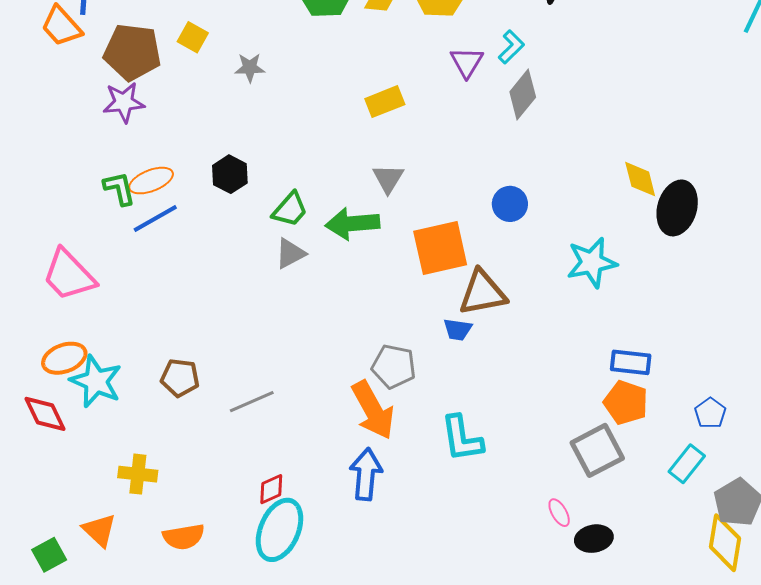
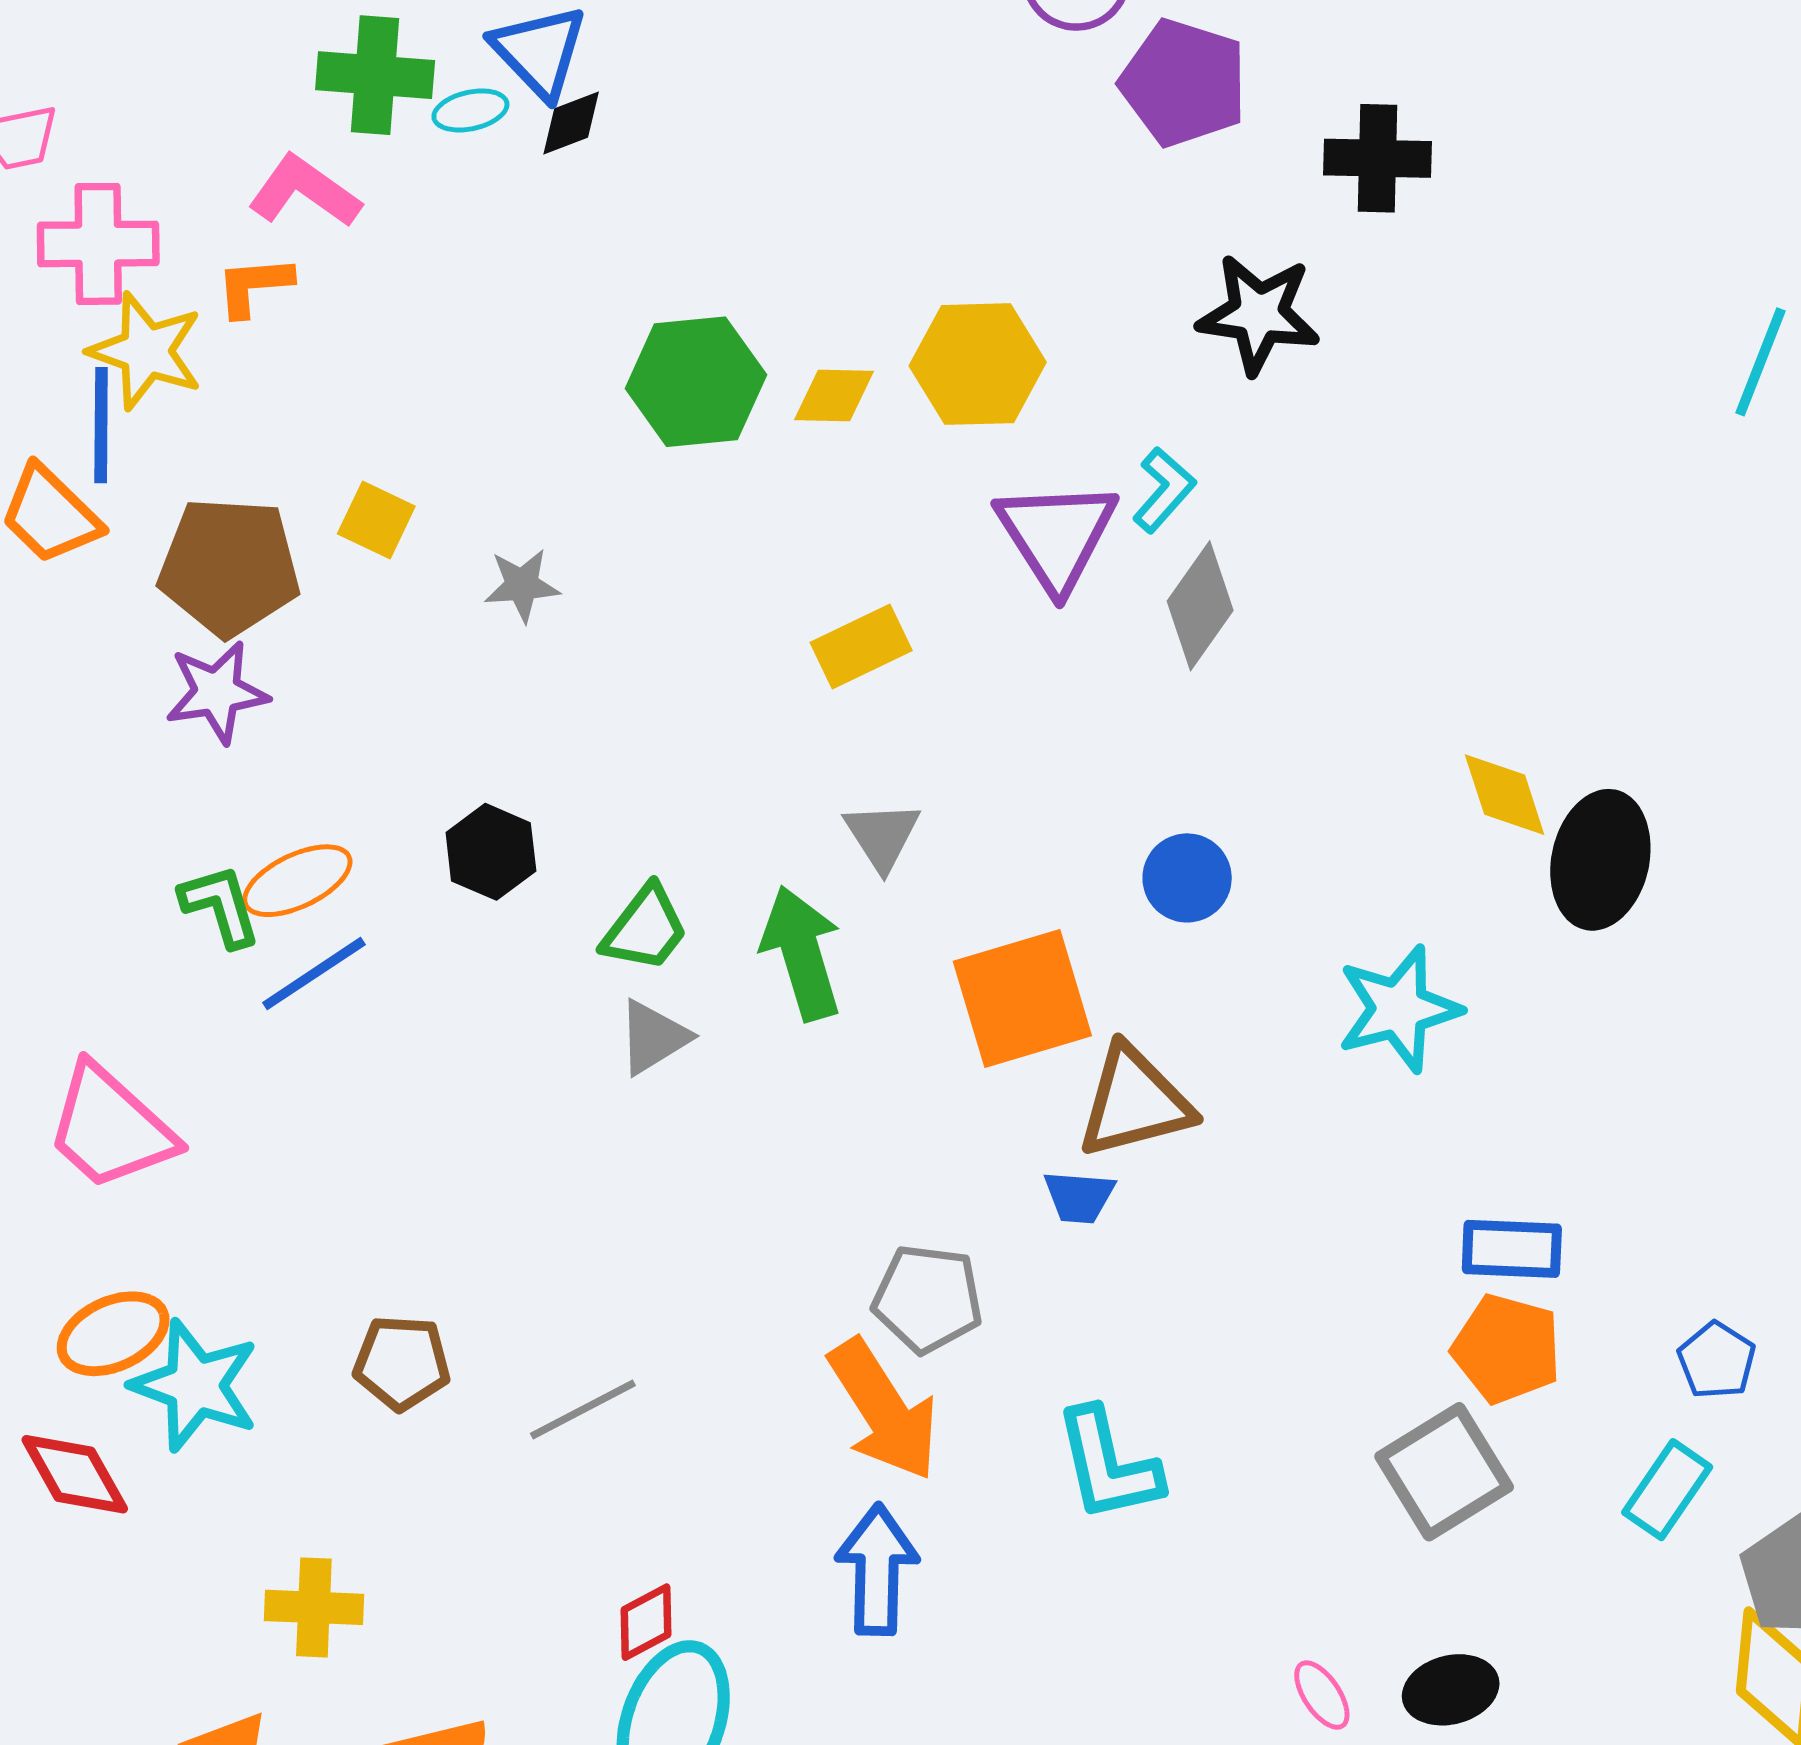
purple triangle: (467, 62) -> (1057, 535), size x1.5
green arrow: (352, 224) -> (802, 953), turned 82
pink ellipse: (559, 513) -> (1322, 1695), moved

